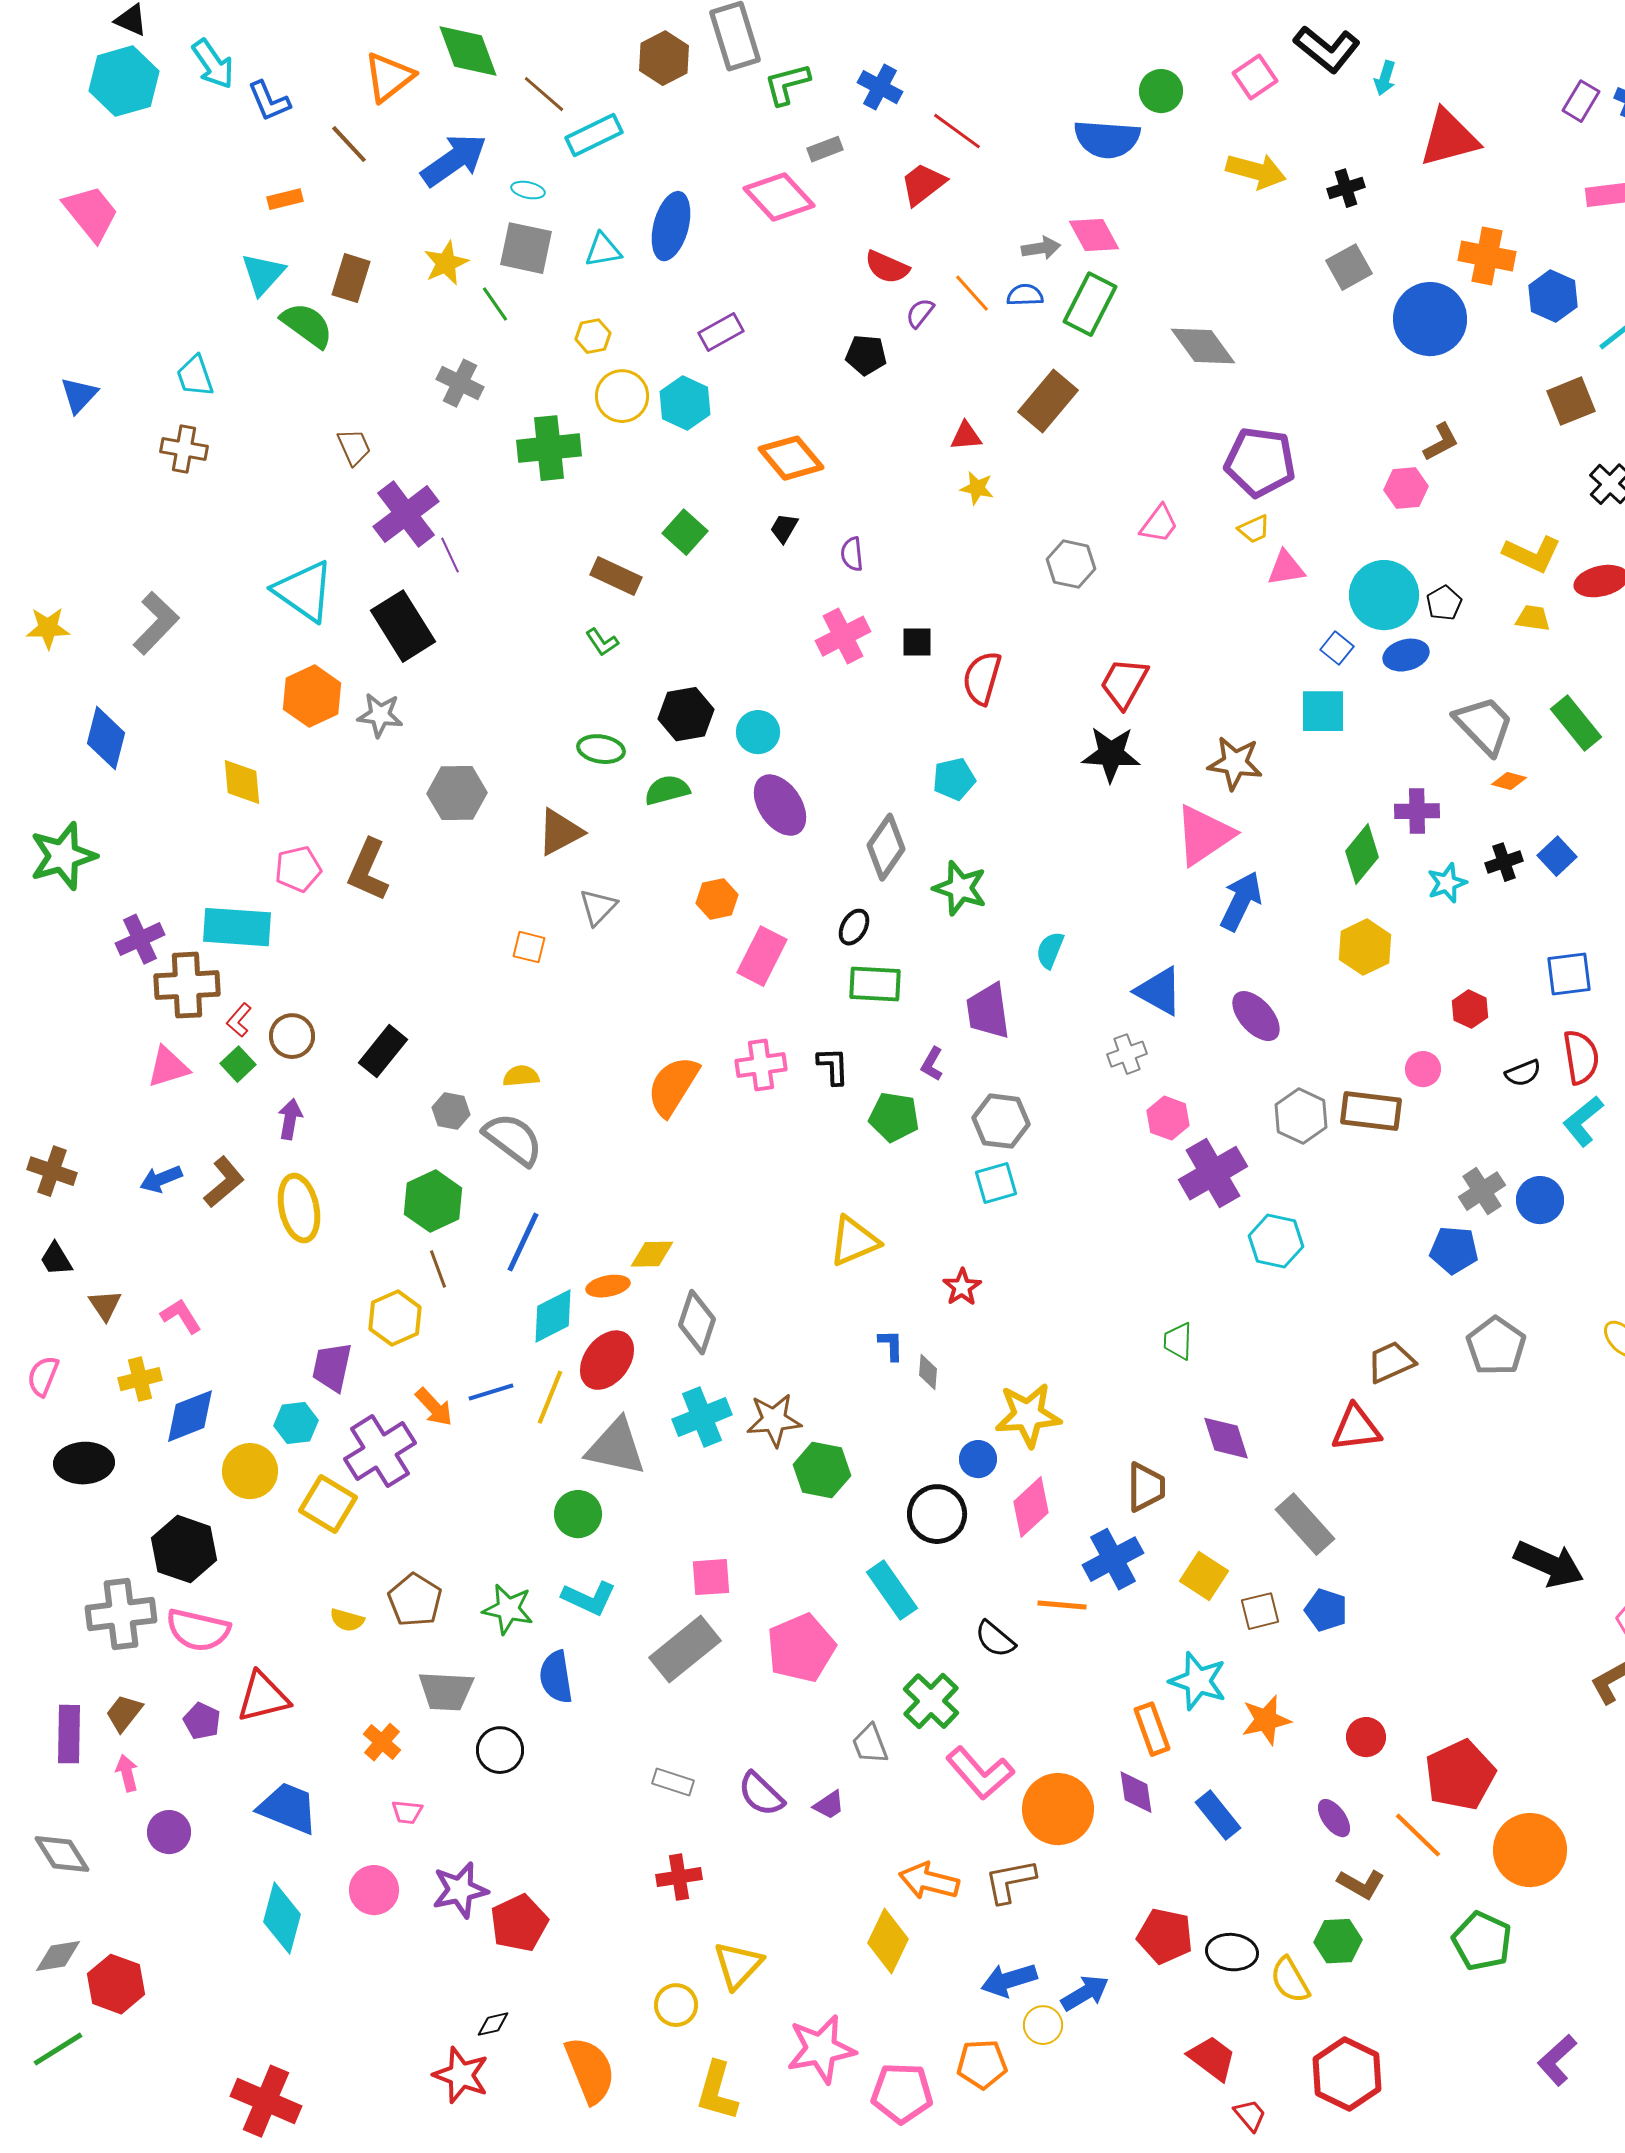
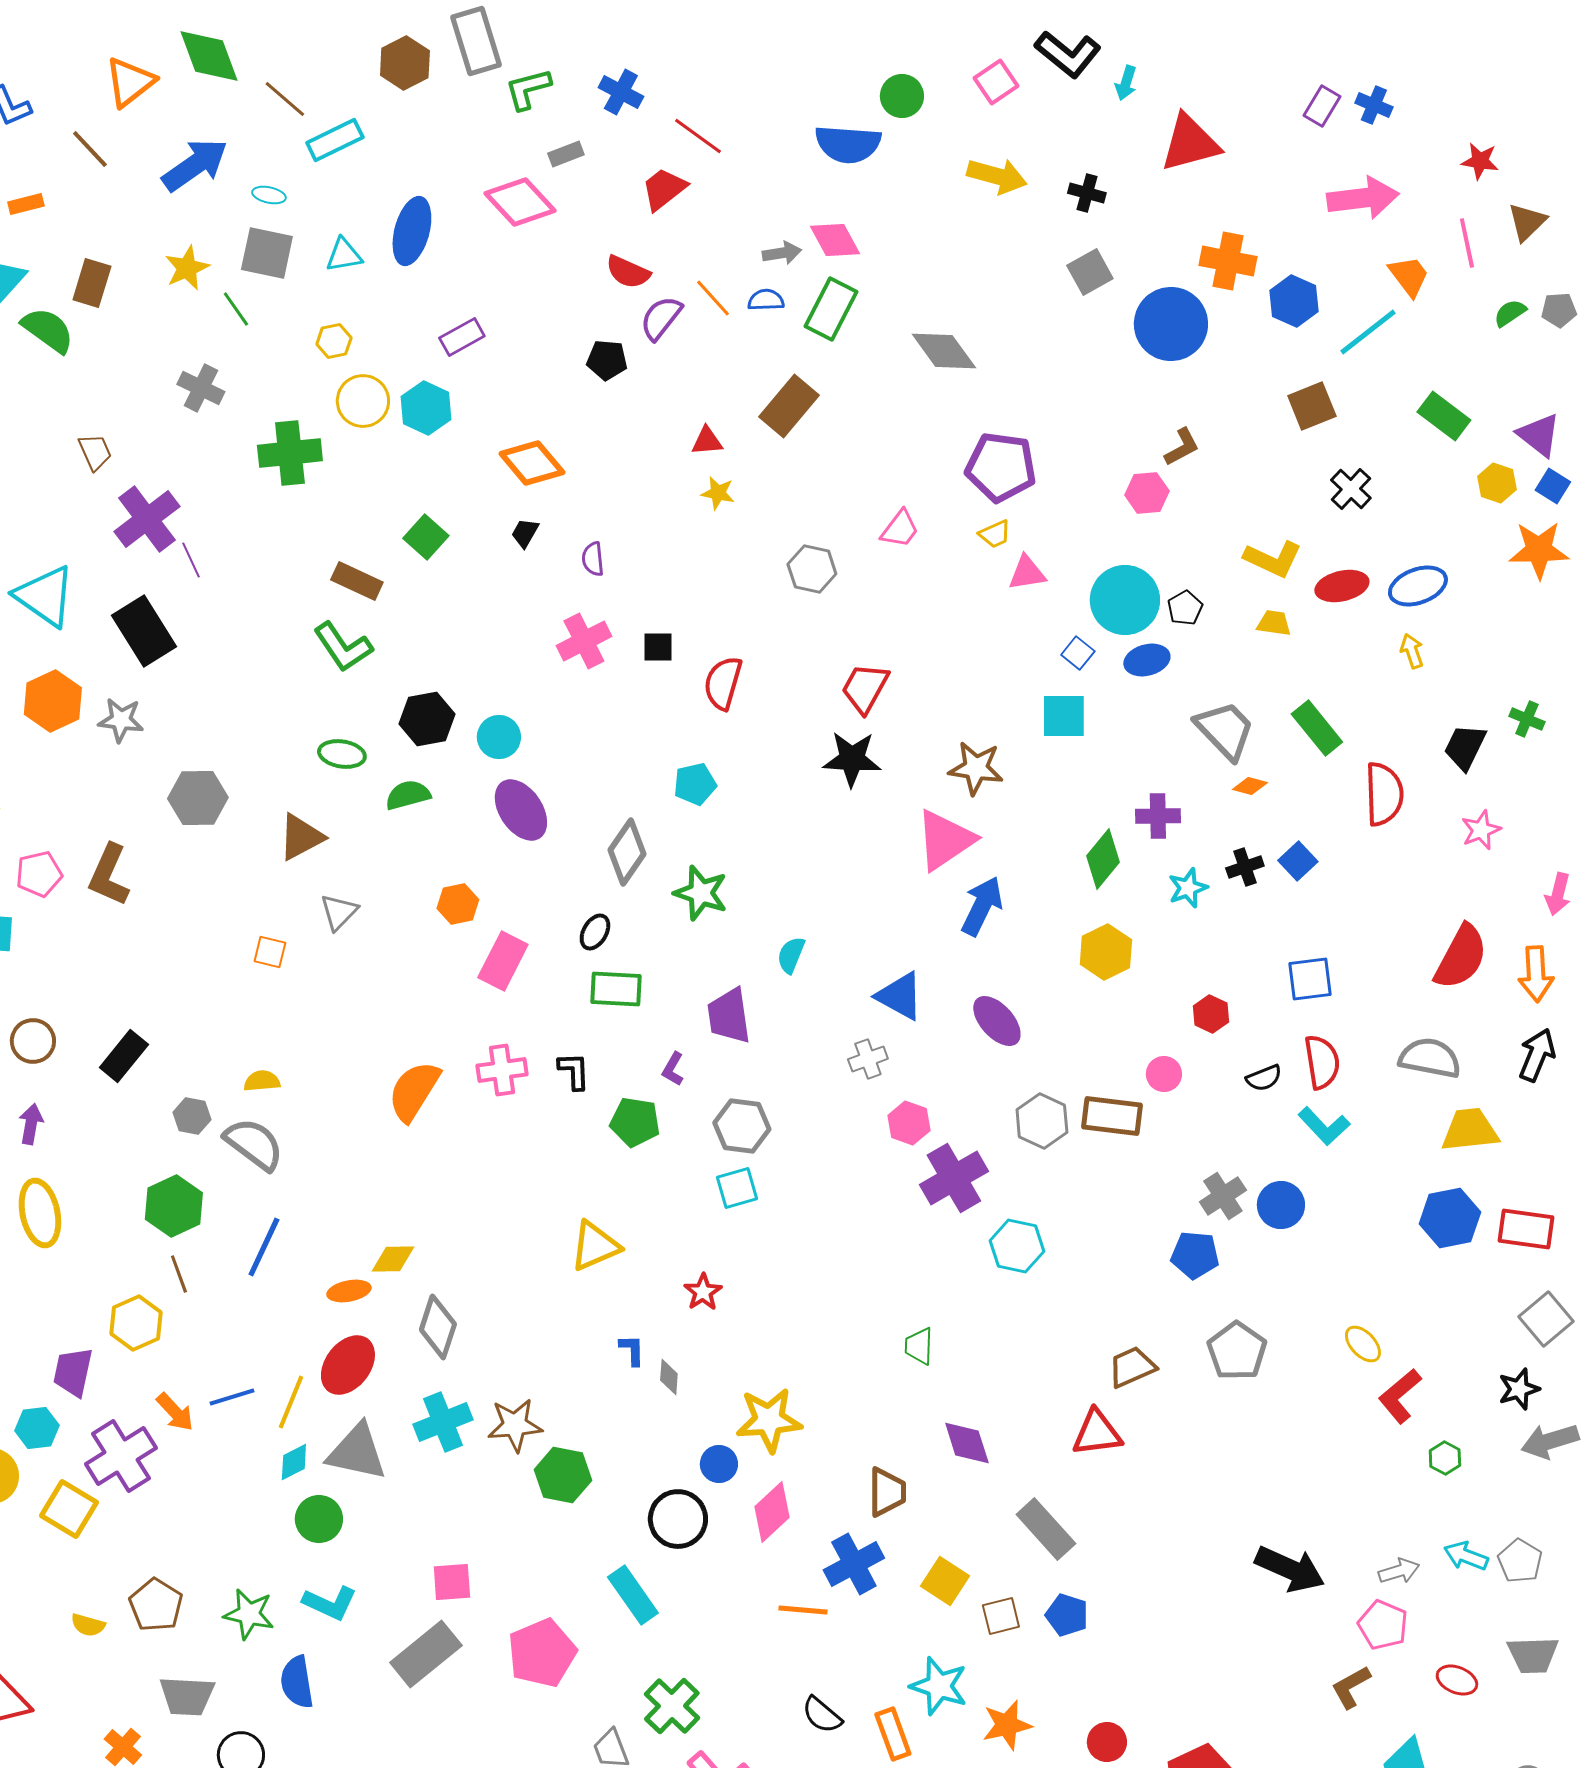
black cross: (1346, 188) -> (1087, 193), turned 33
purple semicircle: (920, 313) -> (661, 318), size x1.5
green L-shape: (602, 642) -> (343, 647), size x1.8
cyan L-shape: (1583, 1121) -> (1324, 1126), turned -94
cyan diamond: (553, 1316) -> (294, 1462), moved, size x0.7
black semicircle: (995, 1639) -> (822, 1715), moved

